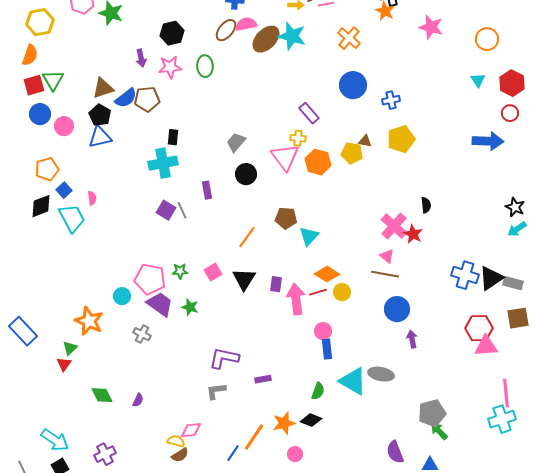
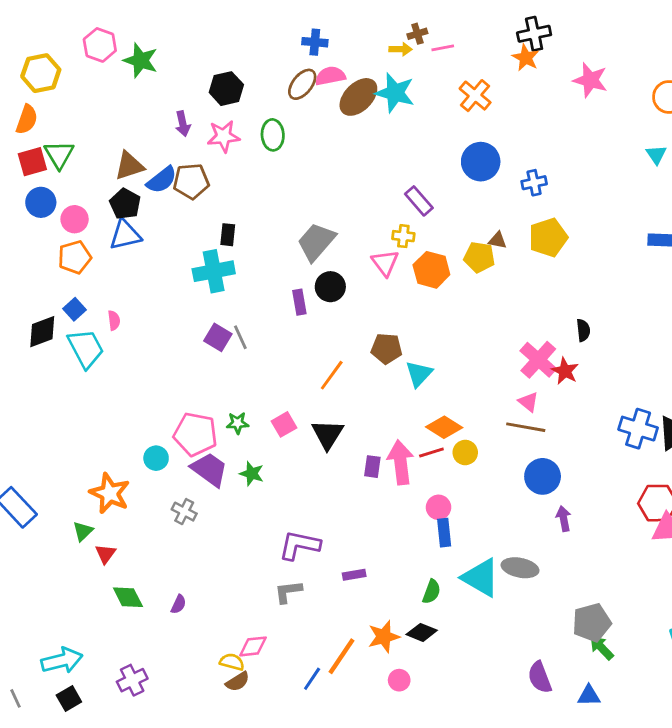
gray trapezoid: (236, 142) -> (316, 242), size x1.4
pink triangle: (285, 157) -> (385, 263), size x0.7
orange pentagon: (47, 169) -> (75, 257), moved
purple rectangle: (207, 190) -> (299, 302), moved
purple rectangle: (276, 284) -> (372, 467), moved
red triangle: (64, 364) -> (105, 554), moved
cyan arrow: (55, 440) -> (62, 660), turned -48

